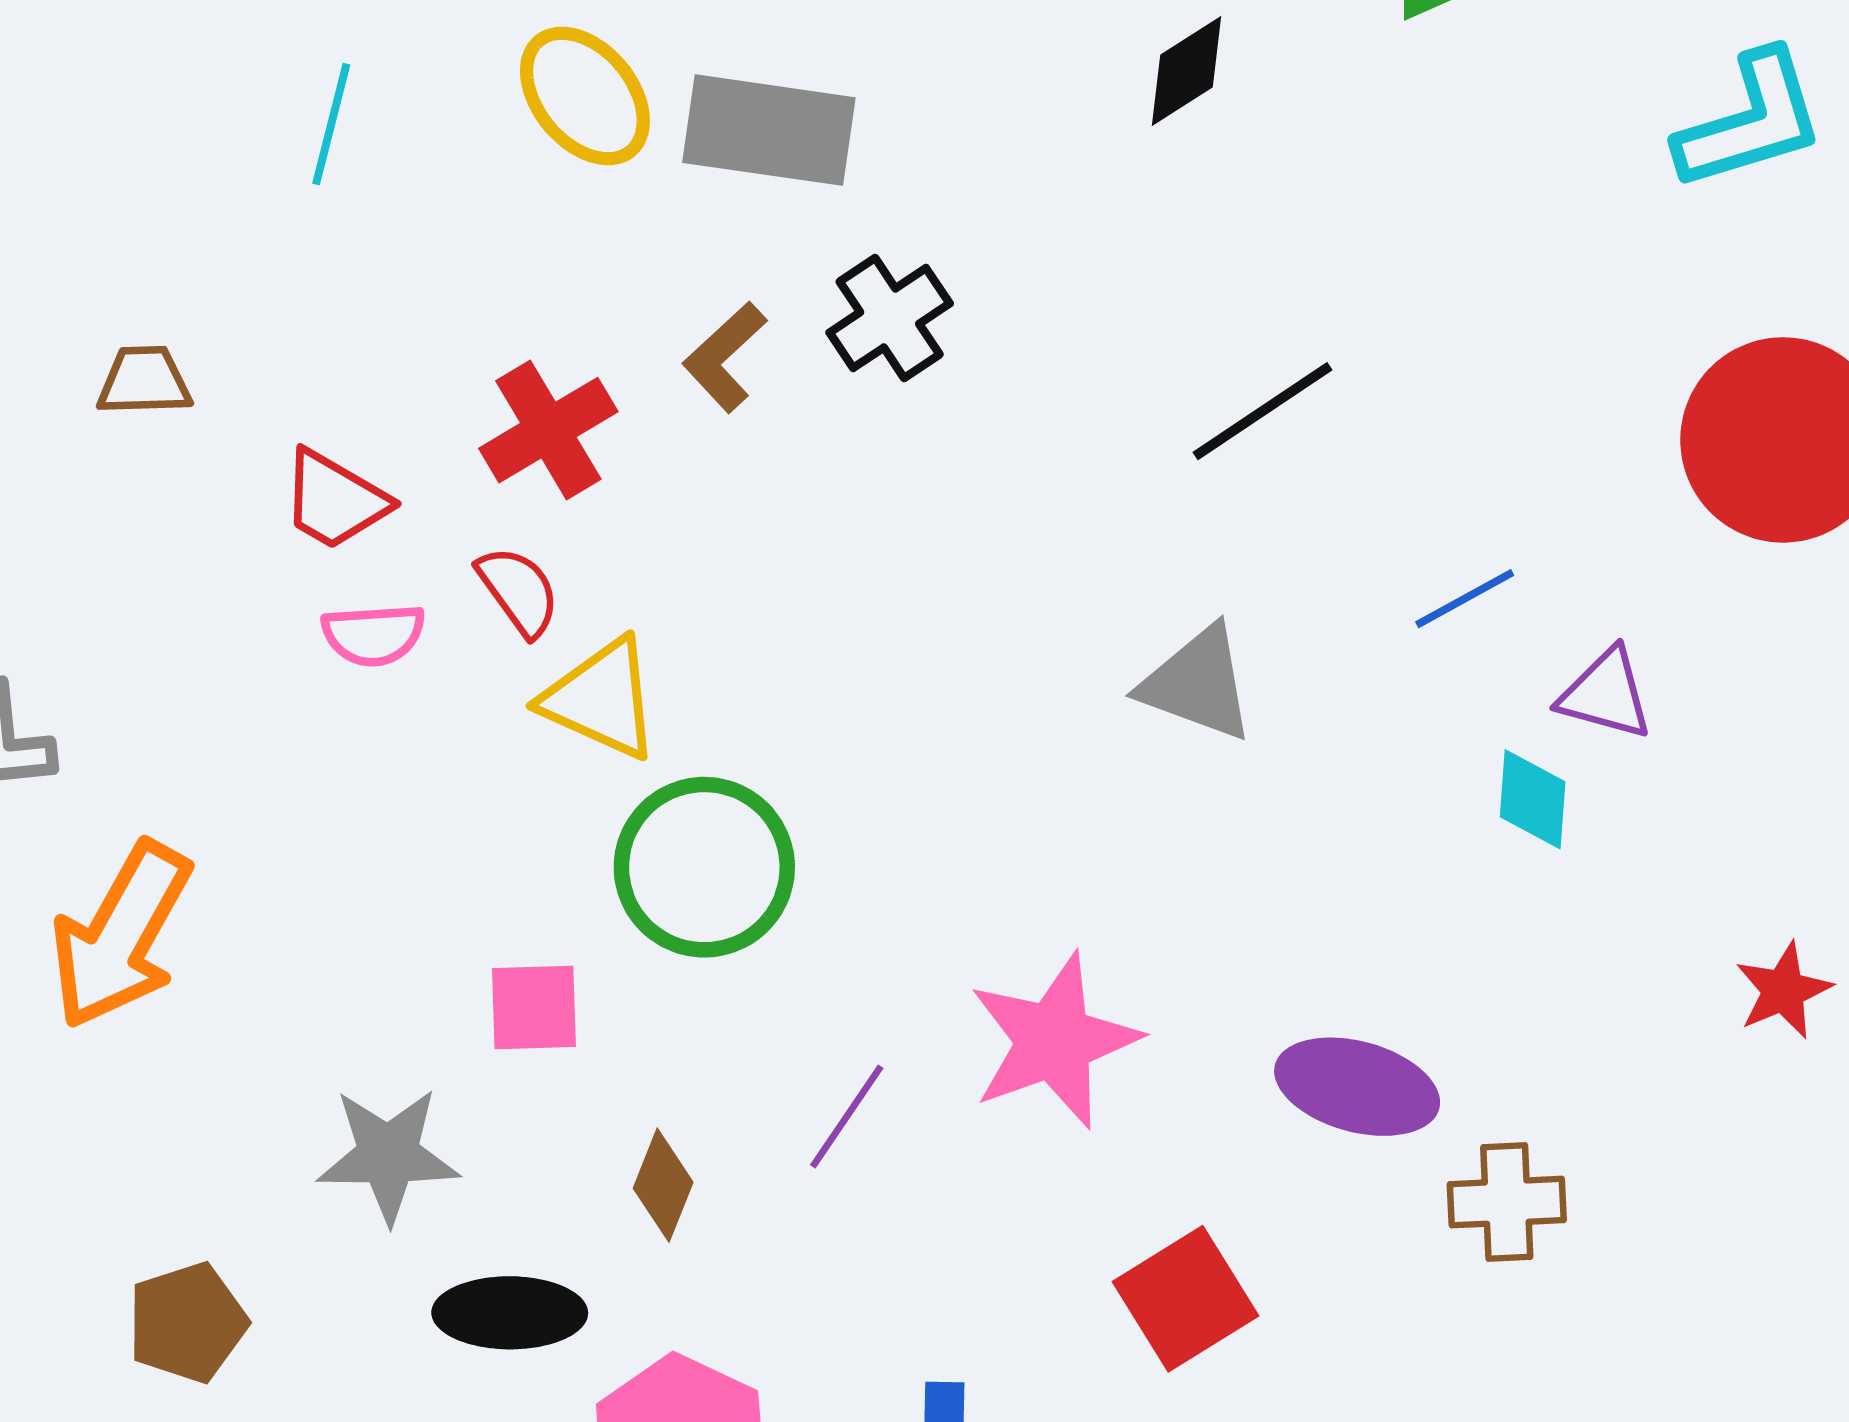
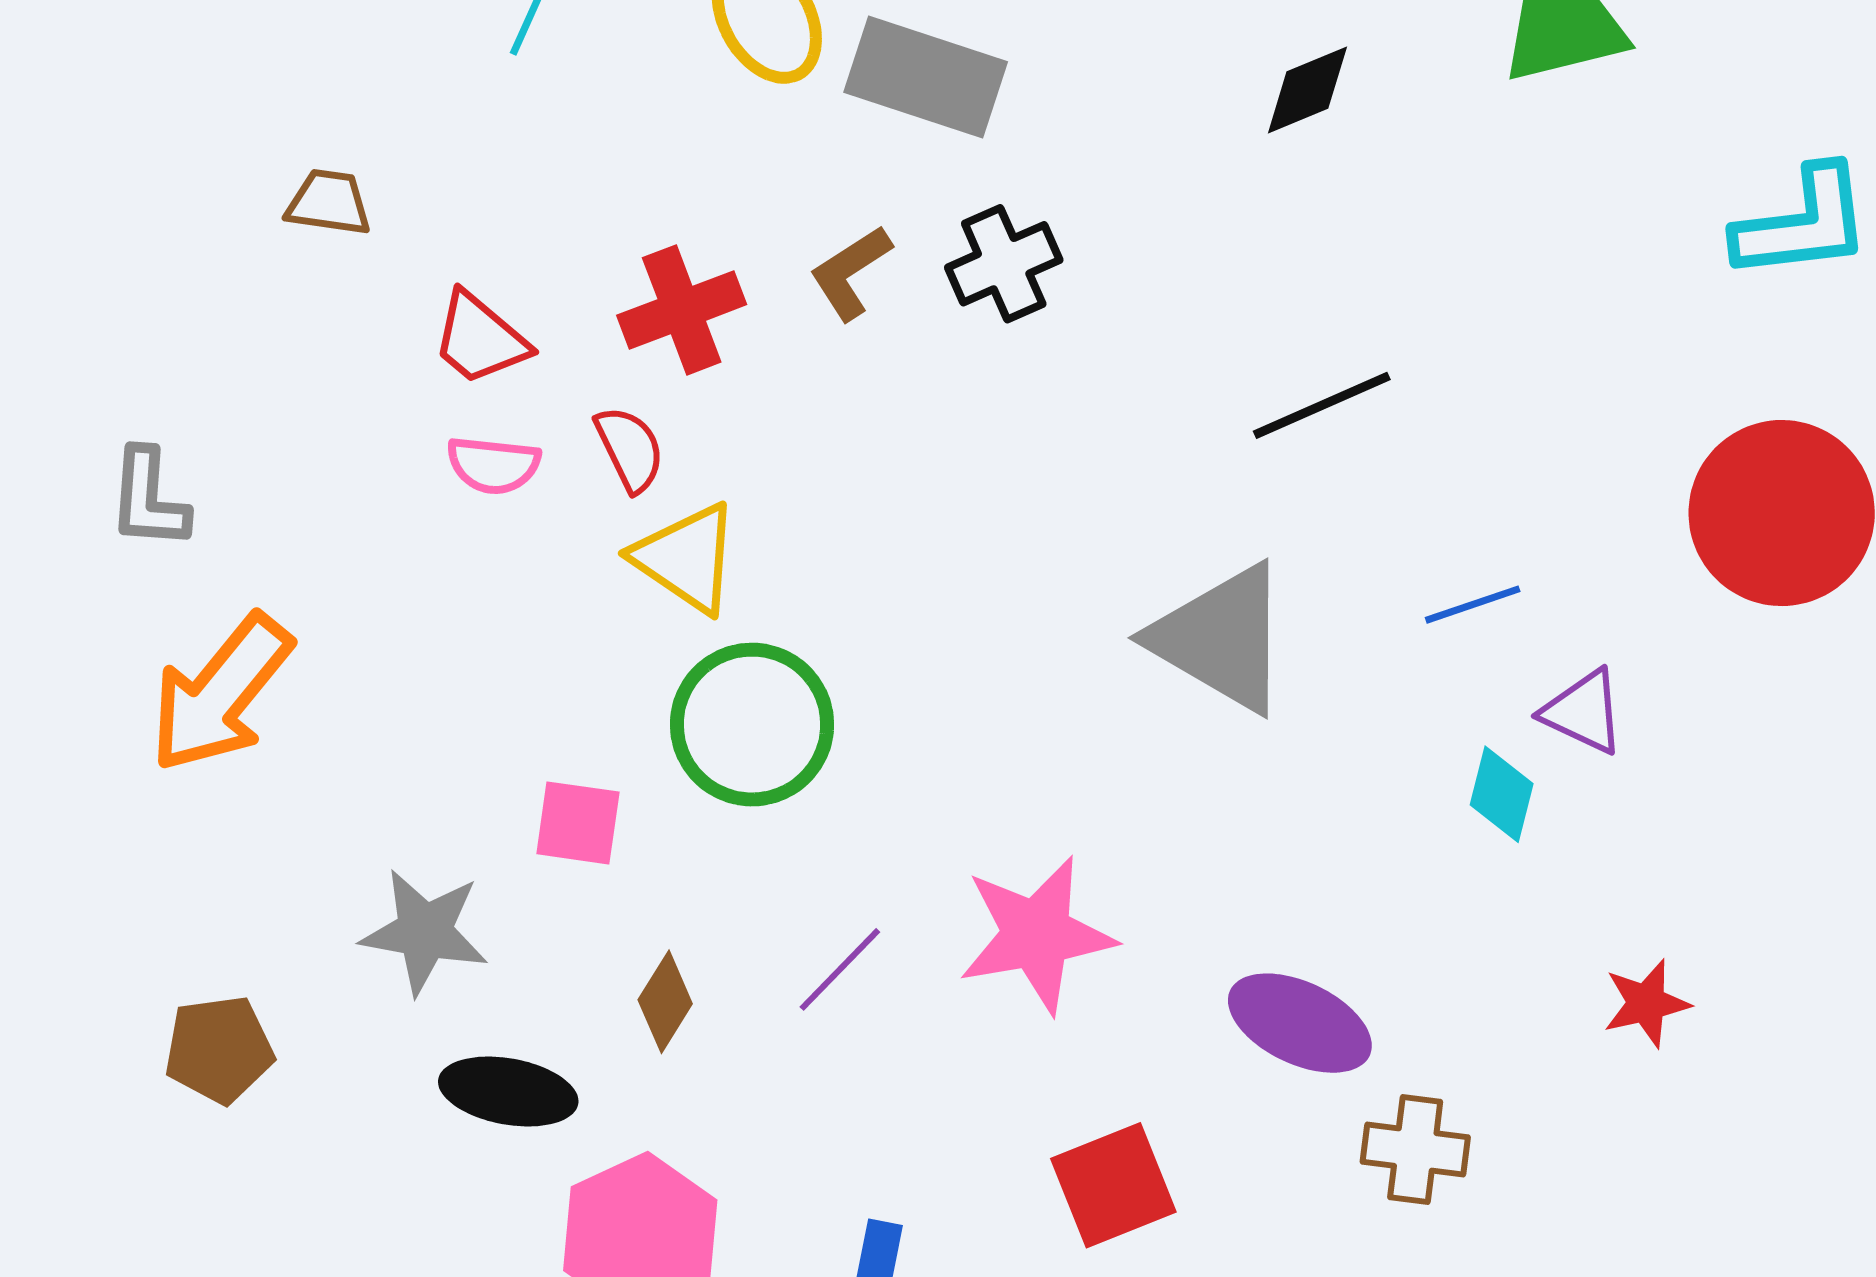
gray triangle: (1198, 684) -> (1221, 638), size x1.4
red star: (1783, 991) -> (1646, 1003), moved

